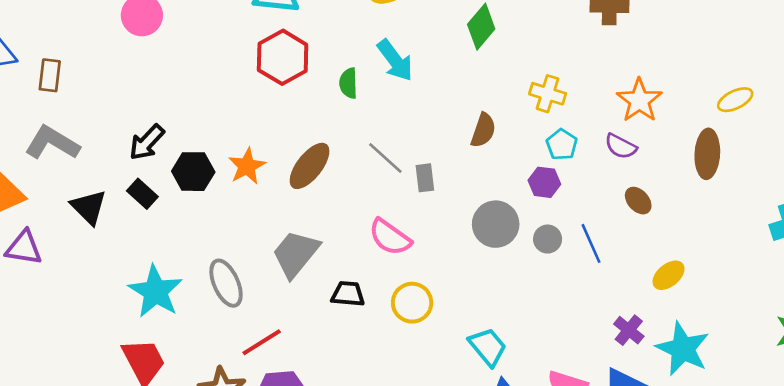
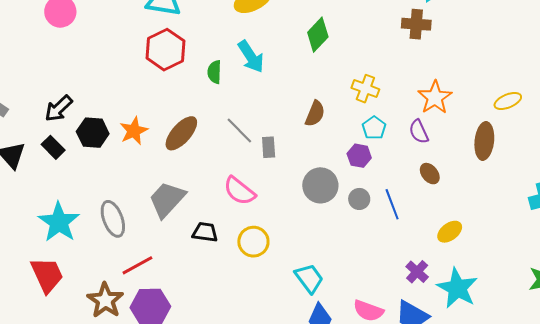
purple semicircle: (621, 146) -> (419, 132), turned 35

